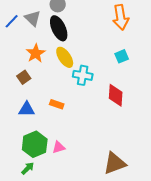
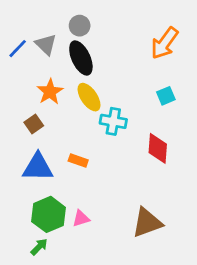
orange arrow: (121, 17) -> (165, 43), turned 45
blue triangle: (27, 109) -> (38, 167), size x1.4
brown triangle: (115, 163) -> (147, 223), moved

